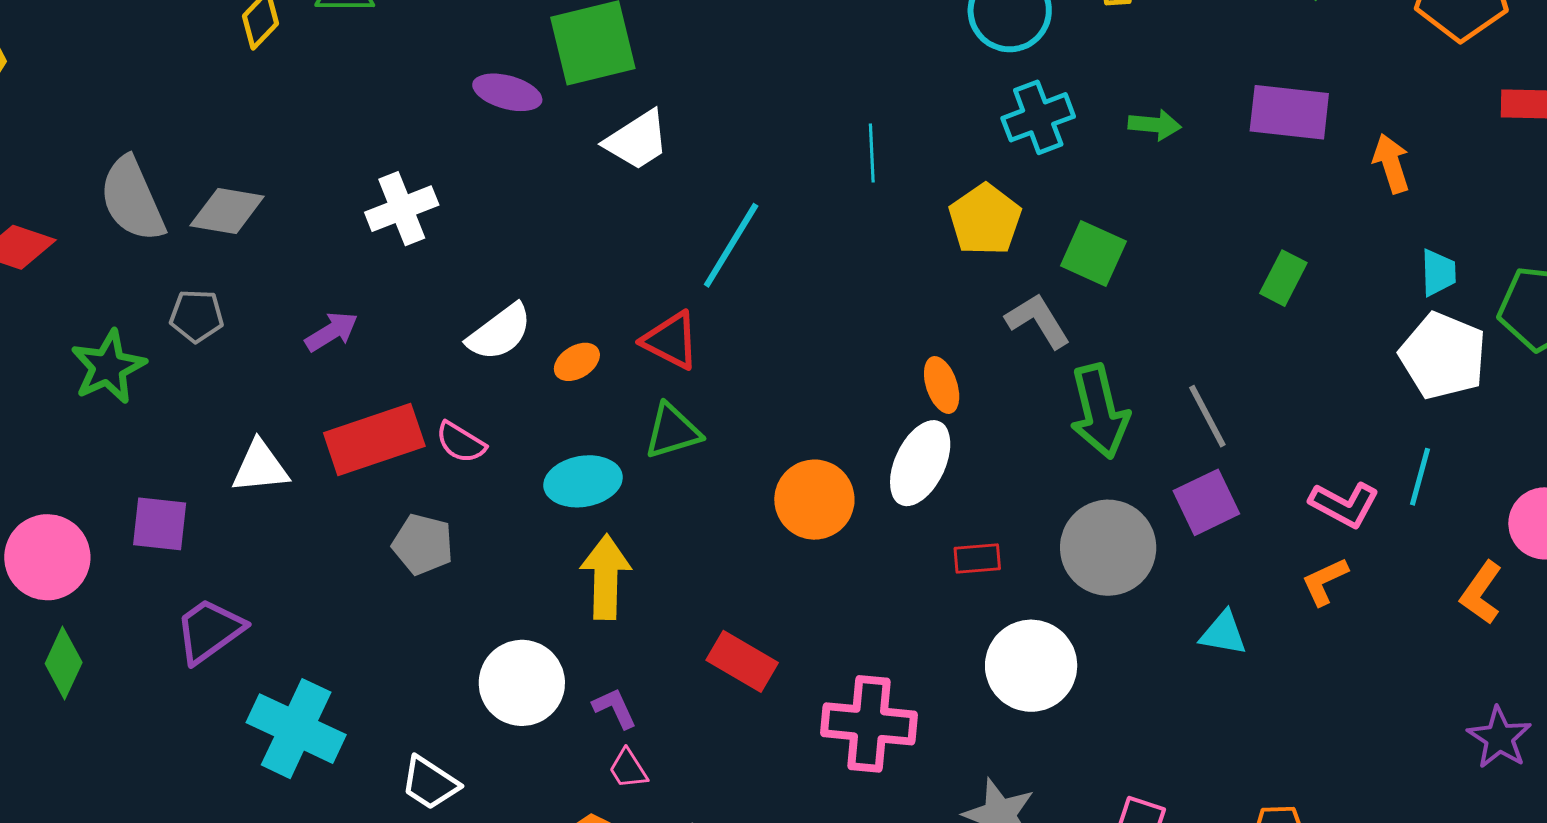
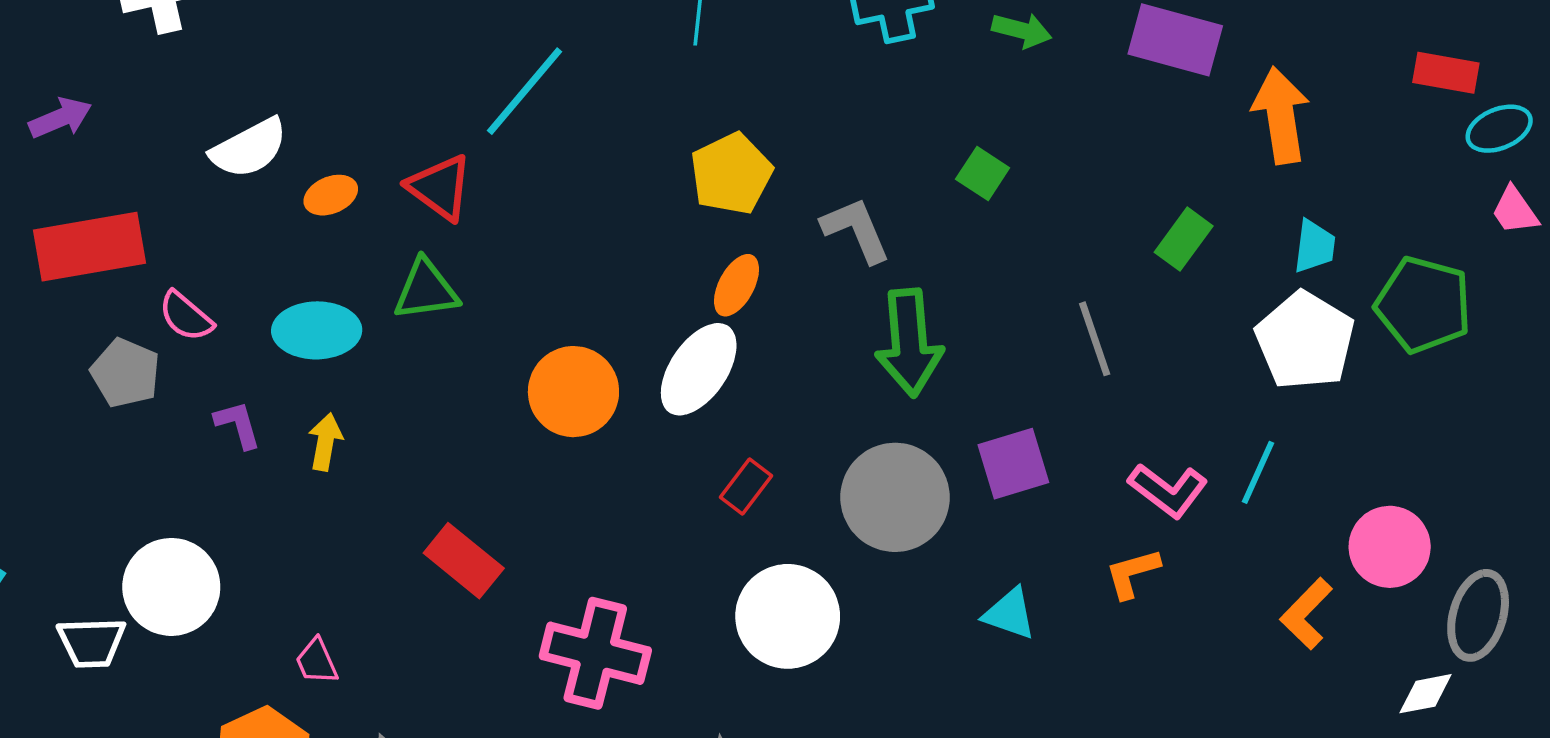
orange arrow: (1391, 163) -> (1281, 115), size x1.4
yellow pentagon: (985, 220) -> (731, 174), moved
green square: (1093, 254) -> (983, 173), moved, size x0.7
green rectangle: (1283, 278) -> (1184, 239), moved
orange ellipse: (942, 385) -> (736, 285), turned 38
gray line: (1207, 416) -> (1095, 339), moved
pink semicircle: (461, 442) -> (186, 316), moved
red rectangle: (977, 559) -> (746, 487), turned -57
yellow arrow: (606, 577) -> (325, 442), size x0.6
white circle: (522, 683) -> (171, 587), moved
purple L-shape: (615, 708) -> (238, 425), moved
white trapezoid: (430, 783) -> (91, 642), turned -44

